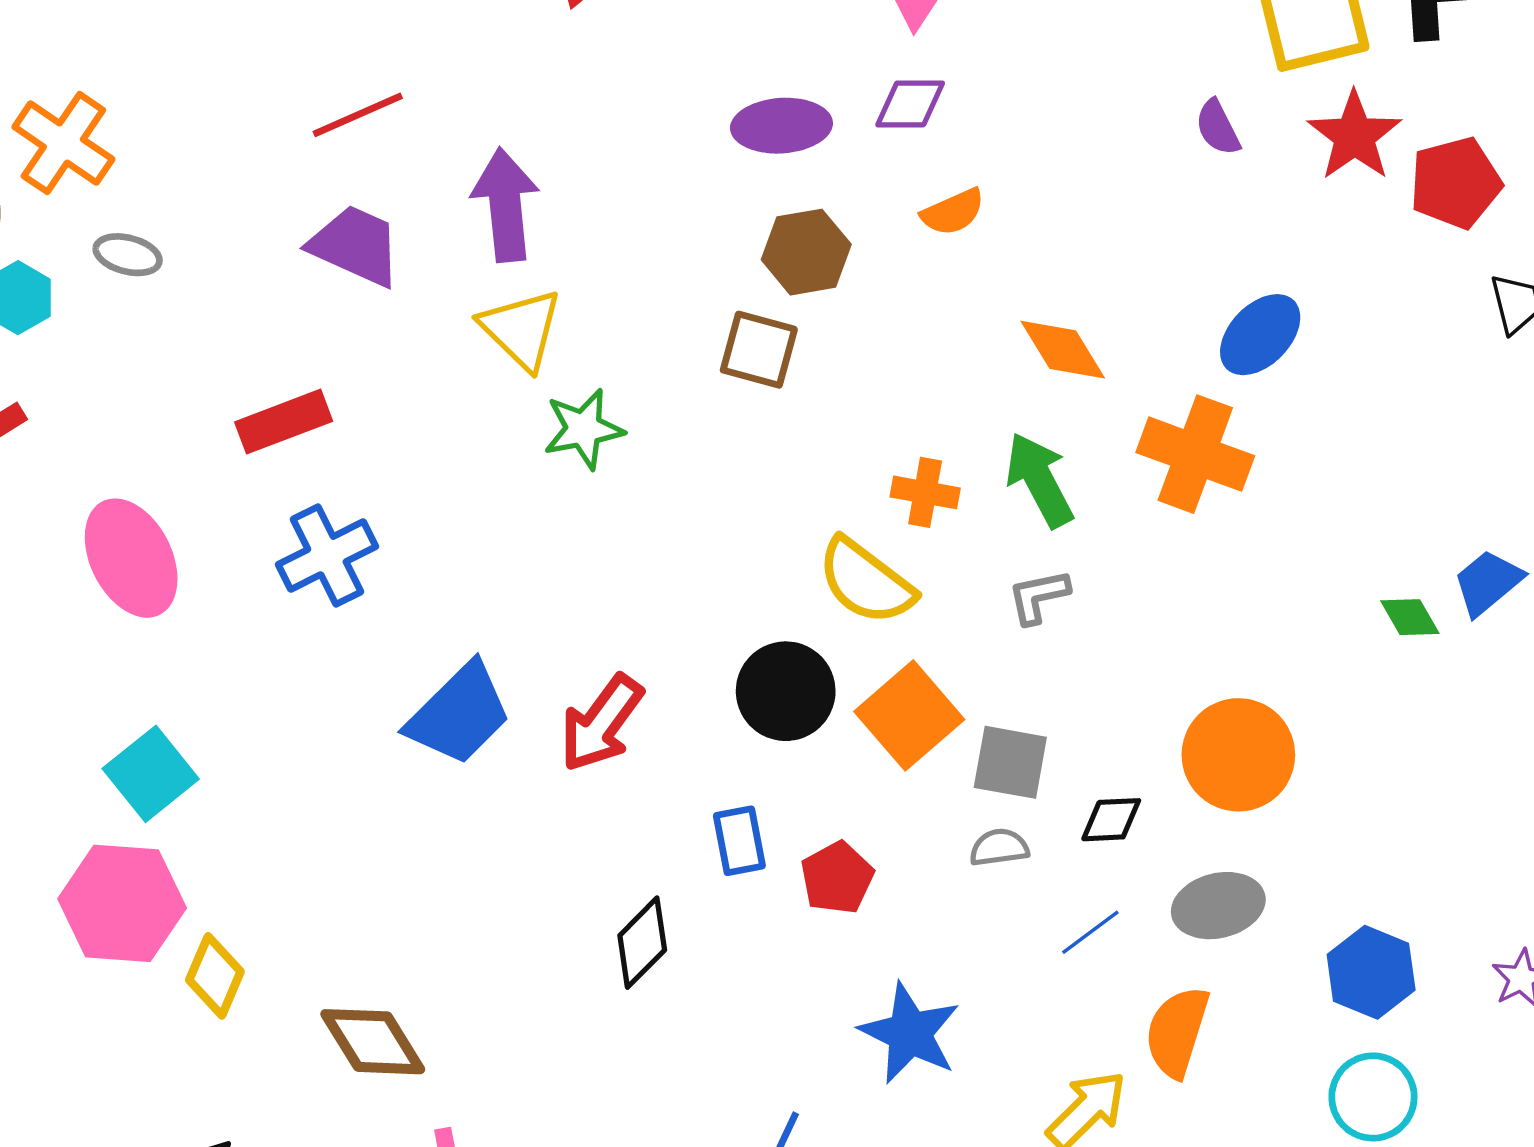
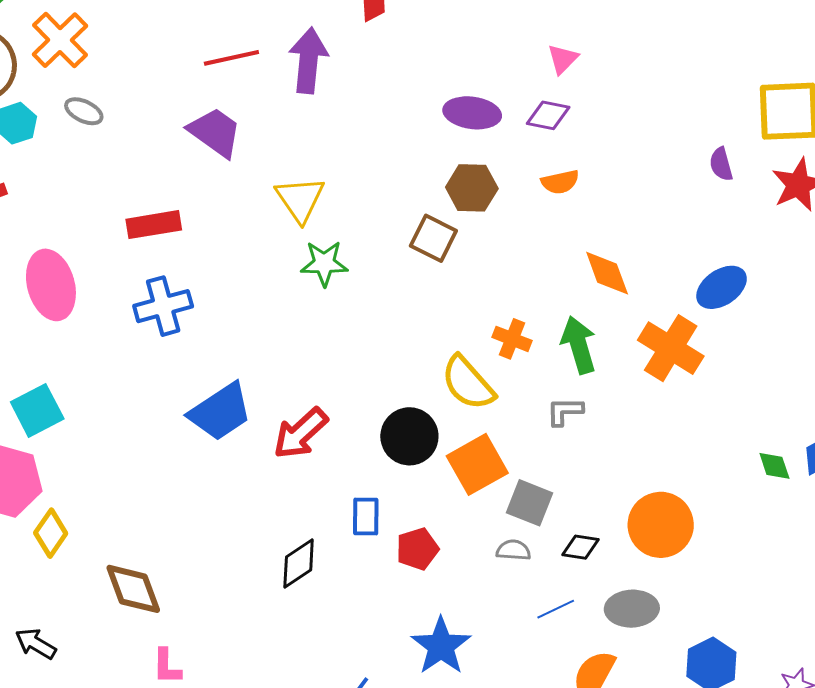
purple arrow: (505, 205) -> (308, 60), moved

